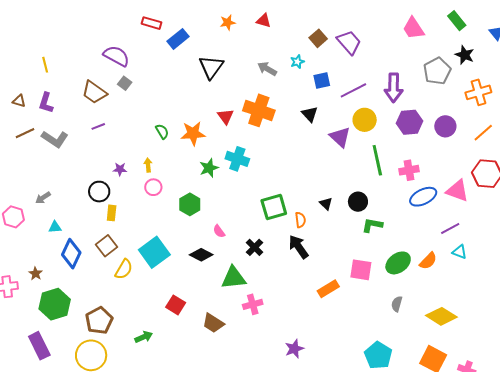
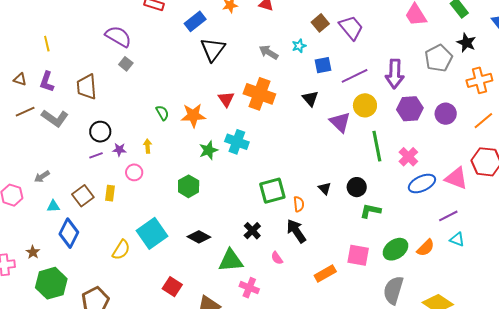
blue rectangle: (178, 39) -> (195, 21), moved
brown trapezoid: (94, 92) -> (87, 87), moved, turned 48
purple line: (98, 126) -> (96, 155), moved
pink cross: (409, 170) -> (408, 157), turned -36
pink circle: (153, 187) -> (134, 172), moved
black circle: (99, 192) -> (100, 132), moved
pink semicircle: (219, 231) -> (277, 258), moved
brown square: (106, 246) -> (83, 196), moved
pink cross: (253, 304) -> (249, 288), turned 36
gray semicircle: (397, 304) -> (393, 290), size x1.8

